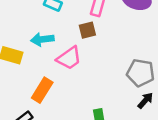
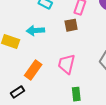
pink trapezoid: (69, 58) -> (67, 64), moved, turned 135

